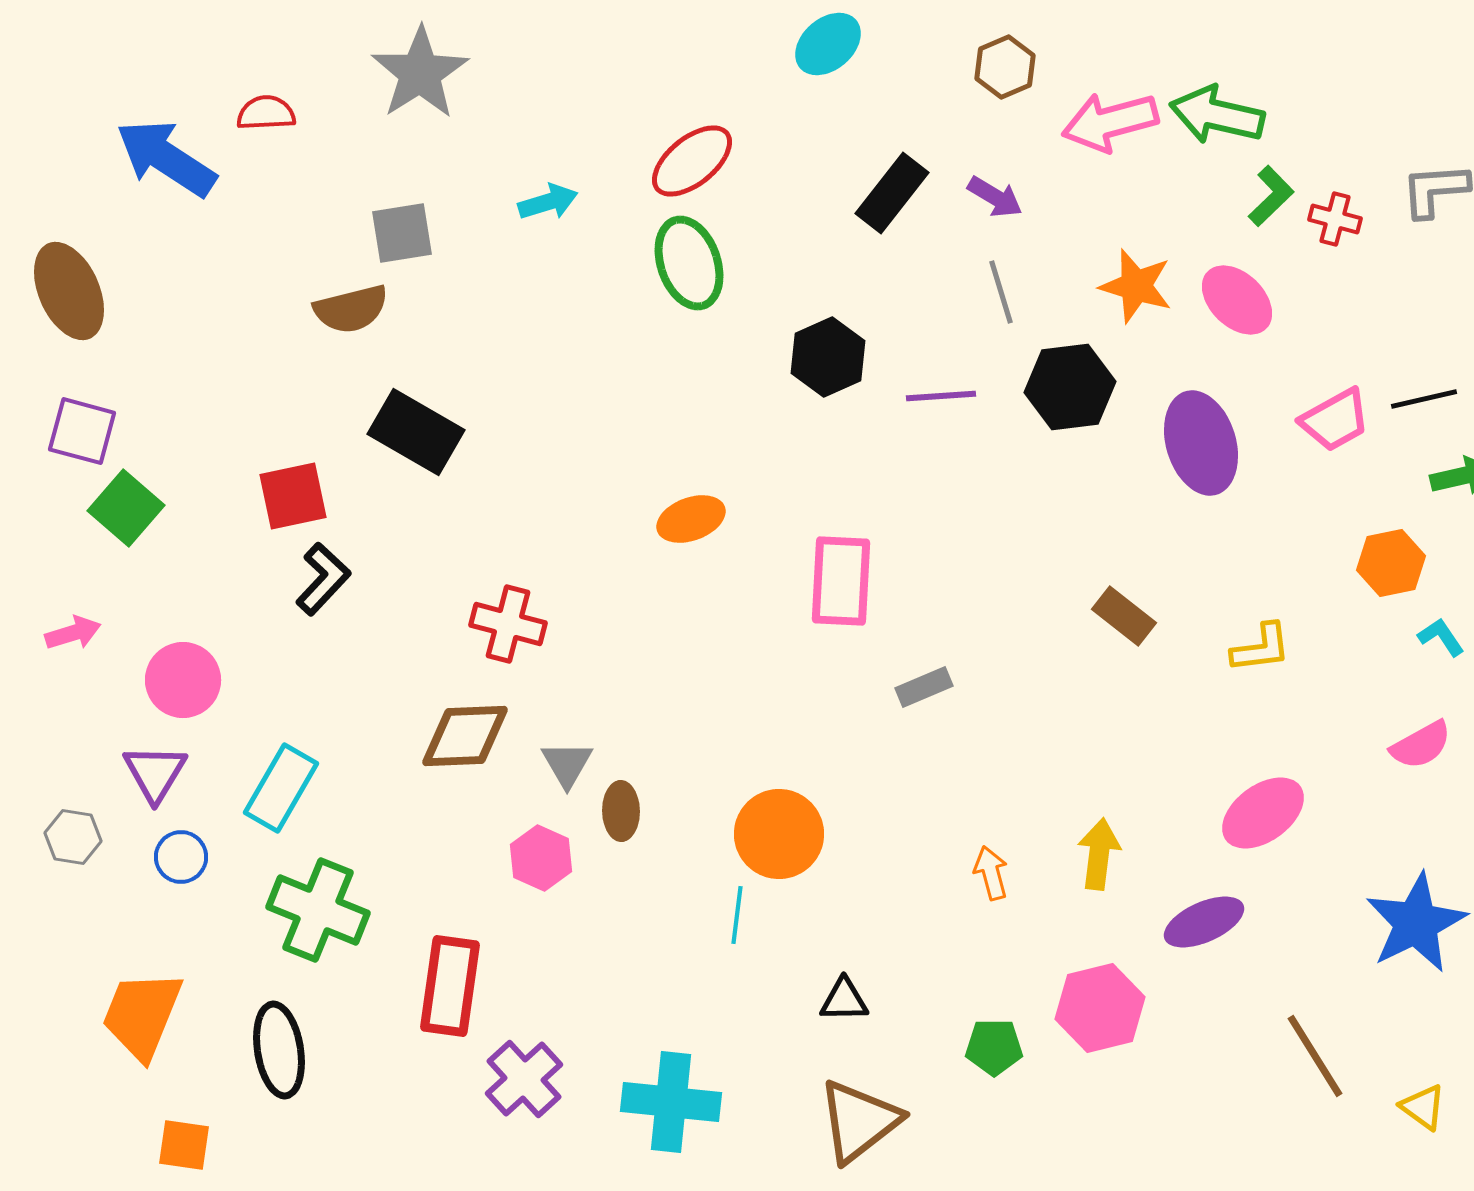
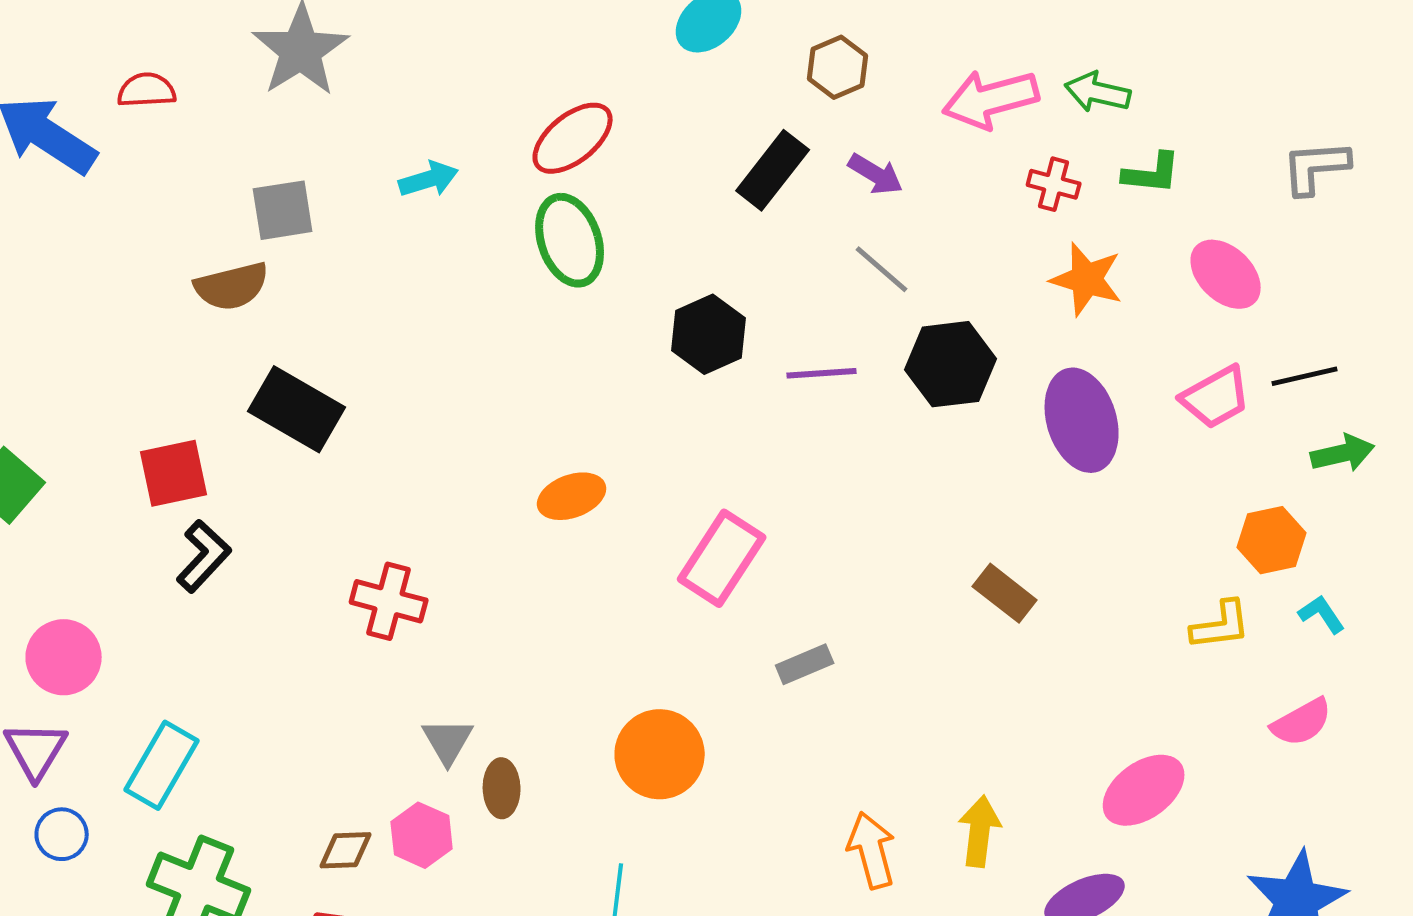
brown hexagon: (1005, 67) -> (838, 67), moved
green arrow: (1217, 115) -> (1098, 92), size x0.7
green L-shape: (1271, 196) -> (1152, 173), turned 50
red cross: (1335, 219) -> (1054, 184), moved
orange star: (1136, 286) -> (1087, 279), moved
gray line: (1001, 292) -> (882, 269), turned -32
pink ellipse: (1237, 300) -> (1226, 274), moved
pink rectangle: (841, 581) -> (722, 558), turned 30
yellow L-shape: (1261, 648) -> (1221, 625), moved
brown diamond: (465, 736) -> (346, 850), moved, size x0.6
orange circle: (779, 834) -> (660, 754), moved
orange arrow: (991, 873) -> (872, 850), size x1.4

